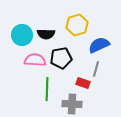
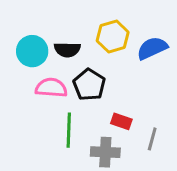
blue semicircle: (99, 45) -> (152, 48), moved
black pentagon: (61, 58) -> (89, 85), turned -30
gray line: (96, 69) -> (152, 139), moved

